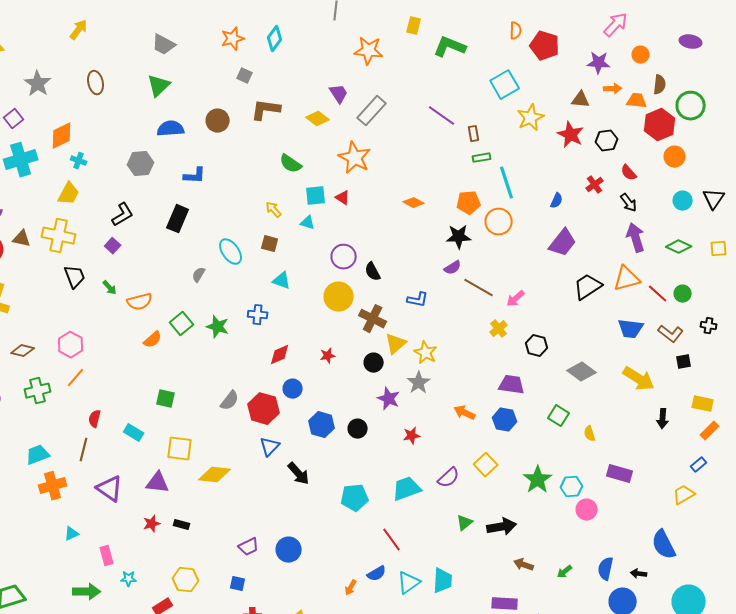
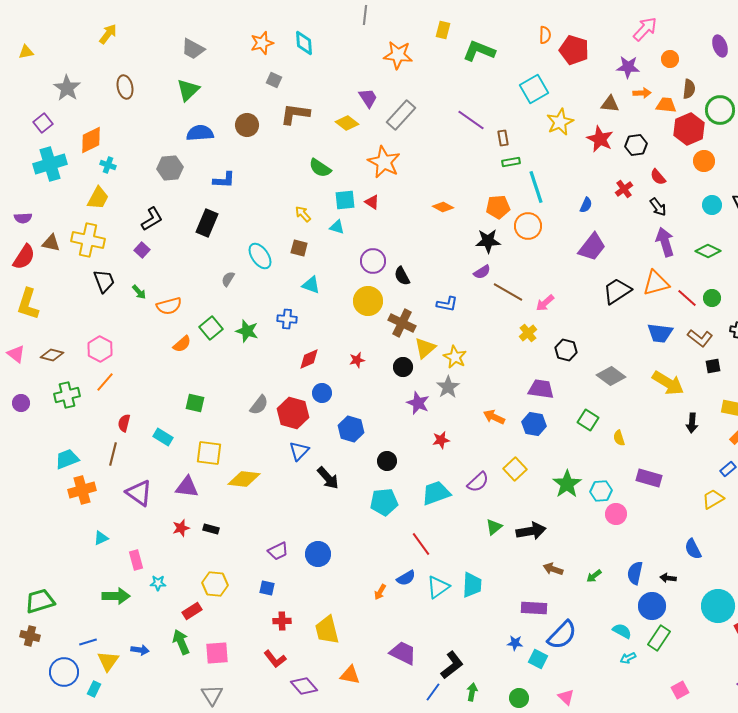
cyan diamond: (275, 39) -> (304, 43), turned -40
purple ellipse: (691, 42) -> (720, 46), turned 60
black circle: (358, 429) -> (387, 461), moved
blue semicircle: (664, 545) -> (693, 549), size x0.7

